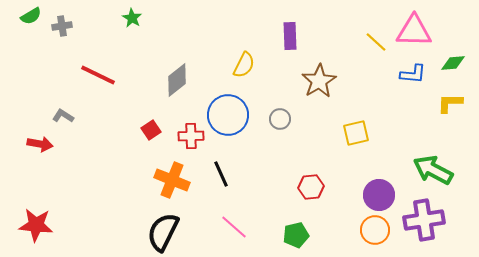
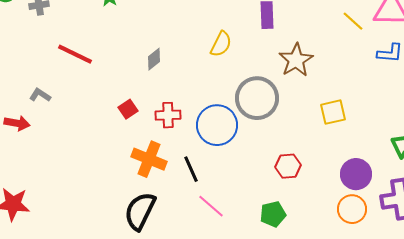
gray diamond: (177, 80) -> (154, 59), size x0.7
blue circle: (228, 115) -> (217, 125), moved
gray circle: (280, 119) -> (257, 98), size x2.0
black line: (221, 174) -> (191, 169), moved

